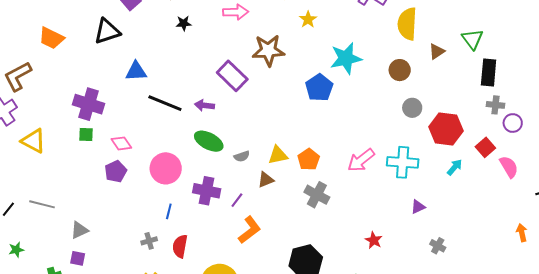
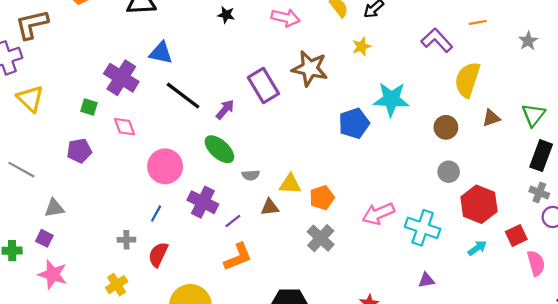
purple cross: (89, 104) -> (121, 78), moved
purple arrow: (204, 105) -> (225, 109), turned 108
purple pentagon: (116, 171) -> (79, 151), moved

